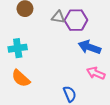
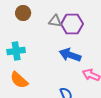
blue arrow: (89, 47) -> (70, 55), moved

